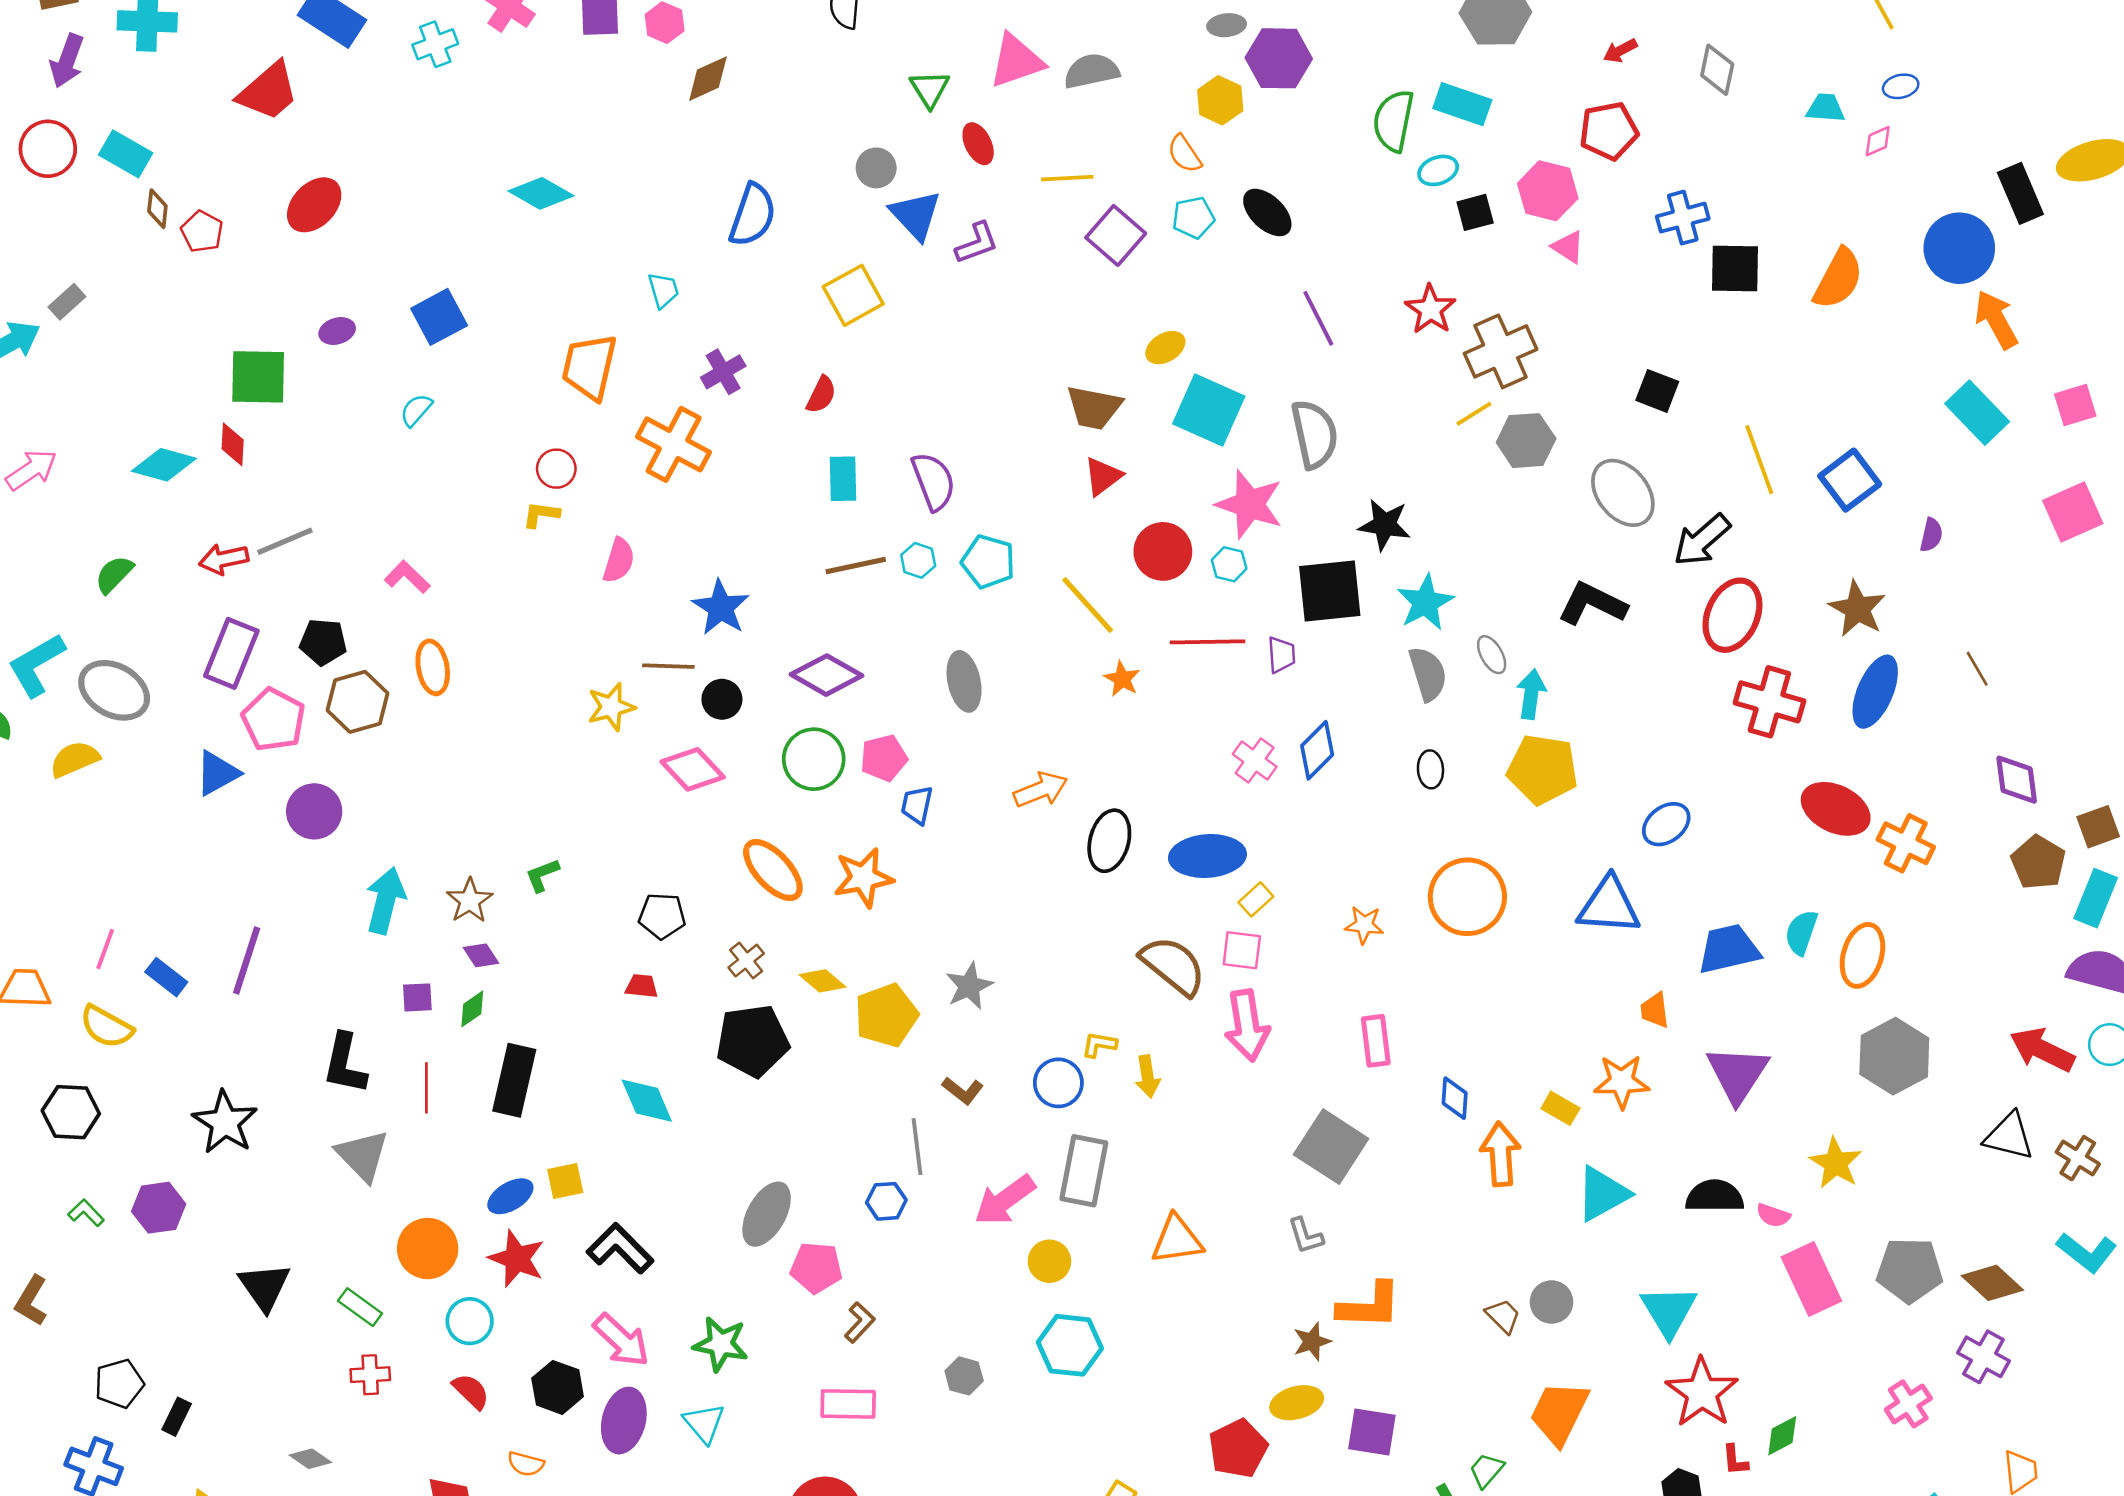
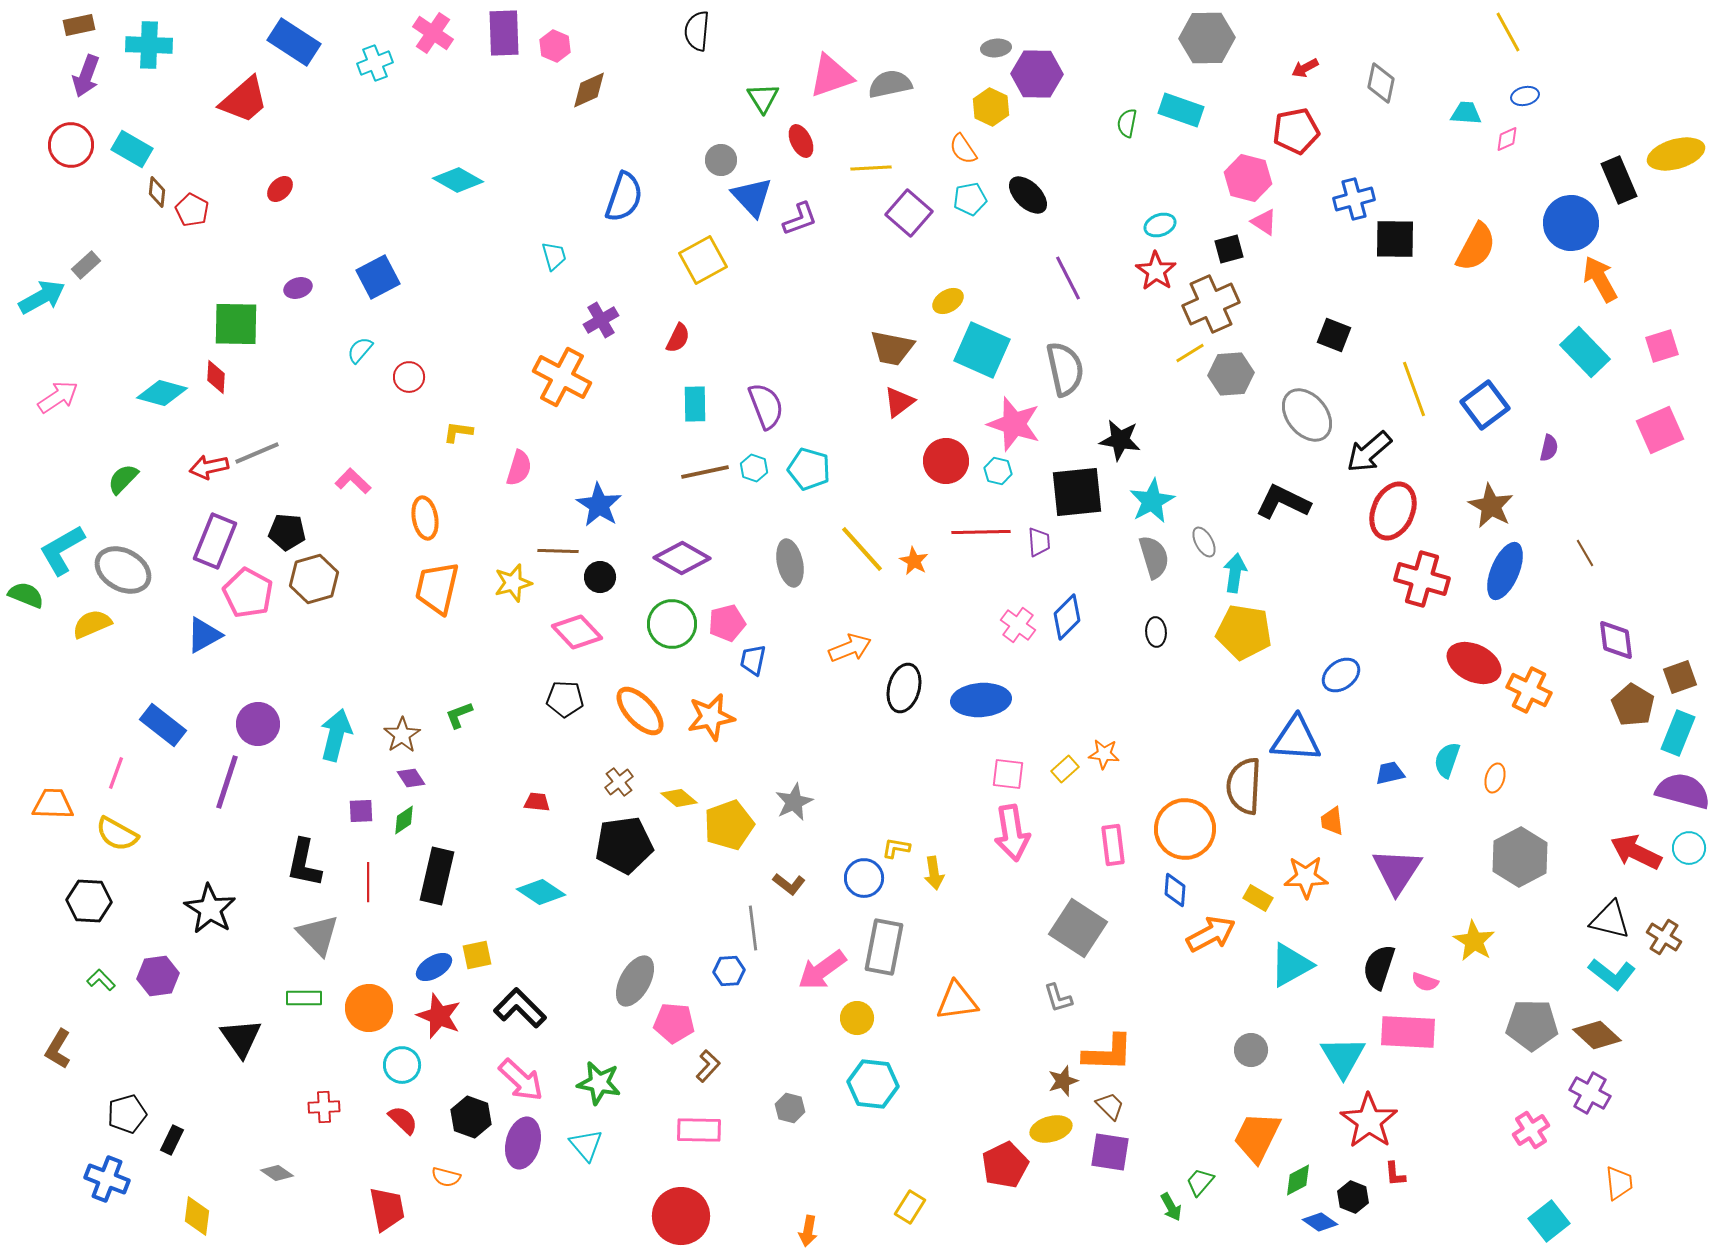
green semicircle: (1393, 121) -> (1127, 123), size x0.6
cyan ellipse: (1438, 170) -> (1160, 225), moved
red ellipse: (314, 205) -> (280, 189), size x0.6
black square: (1475, 212) -> (1229, 249), moved
orange trapezoid: (589, 367) -> (437, 588), moved
red circle: (556, 469) -> (409, 377), moved
yellow line: (1088, 605) -> (862, 549), moved
orange ellipse: (433, 667) -> (425, 518), moved
purple circle: (314, 811) -> (258, 724), moved
orange circle: (1467, 897) -> (1185, 829), moved
yellow rectangle: (1256, 899) -> (1065, 769), moved
black pentagon: (662, 916) -> (565, 699), moved
blue trapezoid: (1729, 949) -> (1390, 773), size x0.6
orange ellipse: (1862, 955) -> (1495, 778), size x0.6
brown semicircle: (1173, 966) -> (1244, 786), moved, turned -126
blue rectangle: (166, 977) -> (163, 725), moved, size x1.4
cyan diamond: (647, 1101) -> (541, 892), turned -33
orange arrow: (1501, 1154) -> (1211, 934), turned 66
black semicircle: (1715, 1196) -> (1379, 967), turned -72
cyan L-shape: (2087, 1252) -> (1612, 974), moved
pink rectangle: (1811, 1279) -> (1408, 1032), moved, turned -62
green rectangle: (360, 1307) -> (304, 998), moved, turned -36
brown trapezoid: (1503, 1316) -> (1110, 1106), moved
green diamond: (1782, 1436) -> (1298, 1180), moved

